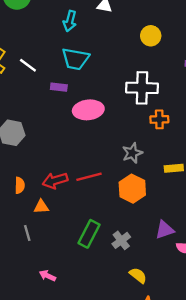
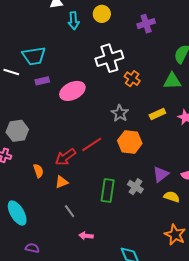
cyan arrow: (70, 21) -> (74, 21), moved
cyan trapezoid: (75, 59) -> (34, 56), moved
orange cross: (159, 119) -> (132, 79), turned -35
purple triangle: (165, 230) -> (161, 174), moved
gray line: (27, 233) -> (70, 211), moved
yellow semicircle: (138, 275) -> (172, 197), moved

